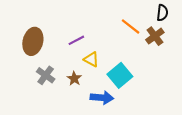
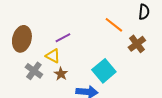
brown cross: (155, 36) -> (137, 44), moved
yellow triangle: (91, 59) -> (53, 56), moved

